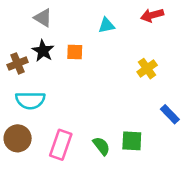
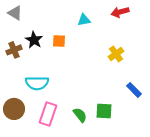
gray triangle: (43, 18) -> (15, 13), moved
cyan semicircle: (30, 100) -> (37, 83), moved

